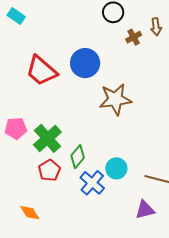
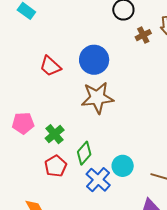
red trapezoid: (41, 71) -> (50, 66), size x0.7
brown star: (115, 99) -> (97, 98), moved
green cross: (47, 138) -> (55, 134), size x0.7

